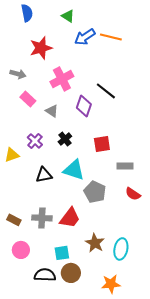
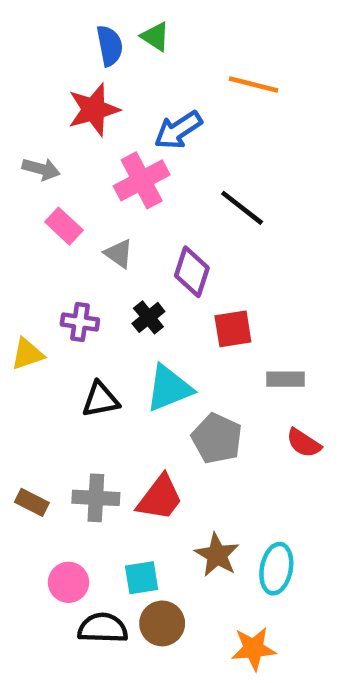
blue semicircle: (27, 13) -> (110, 46), moved
blue arrow: (85, 37) -> (178, 130), moved
purple diamond: (84, 106) -> (192, 272), moved
purple cross: (35, 141) -> (80, 322), turned -35
cyan triangle: (74, 170) -> (169, 388), turned -40
pink circle: (21, 250) -> (69, 582), moved

